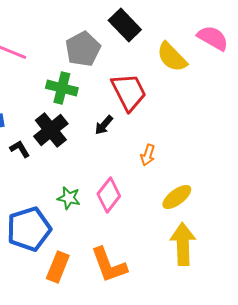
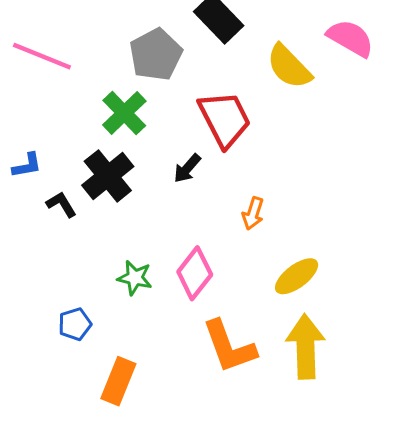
green cross: (62, 88) -> (124, 113), turned 32
blue pentagon: (29, 229) -> (75, 324), size x0.5
orange L-shape: (109, 265) -> (229, 347), moved

